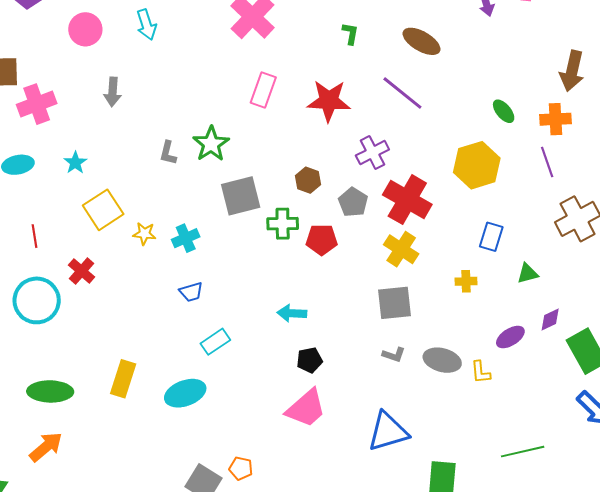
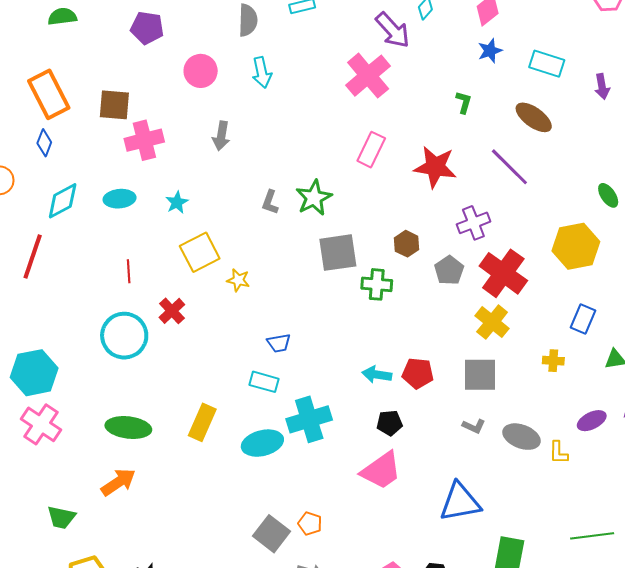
cyan cross: (186, 238) -> (309, 419), moved, size x1.6
red pentagon: (322, 240) -> (418, 373), moved
cyan rectangle: (215, 342) -> (264, 382), moved, turned 44

